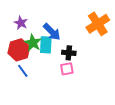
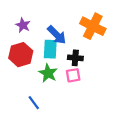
orange cross: (98, 24) -> (93, 26), moved, turned -30
green star: (33, 43) -> (48, 73), moved
blue line: (23, 71) -> (34, 103), moved

